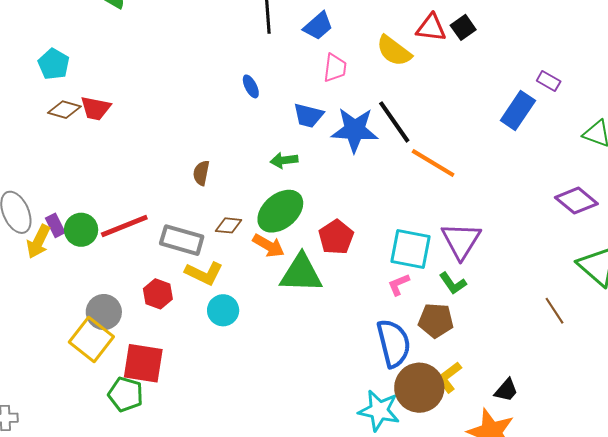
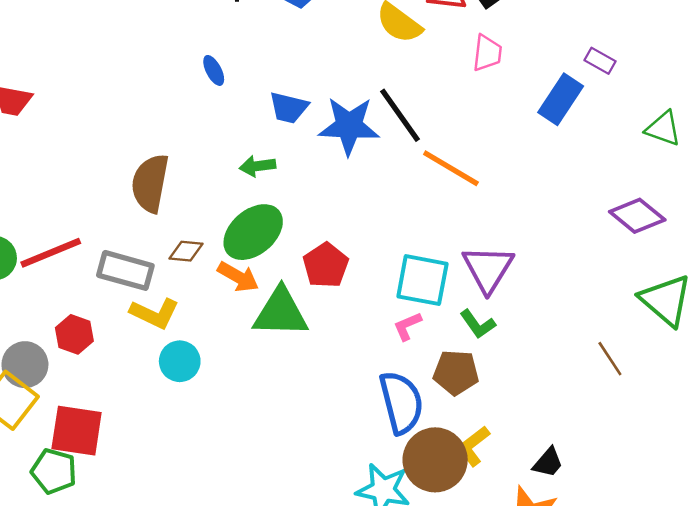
pink trapezoid: (335, 68) -> (487, 53), moved
brown semicircle: (201, 173) -> (150, 183), size x1.8
red hexagon: (158, 294) -> (74, 334), moved

